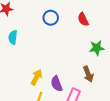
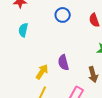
purple semicircle: (57, 84) -> (63, 62), moved

